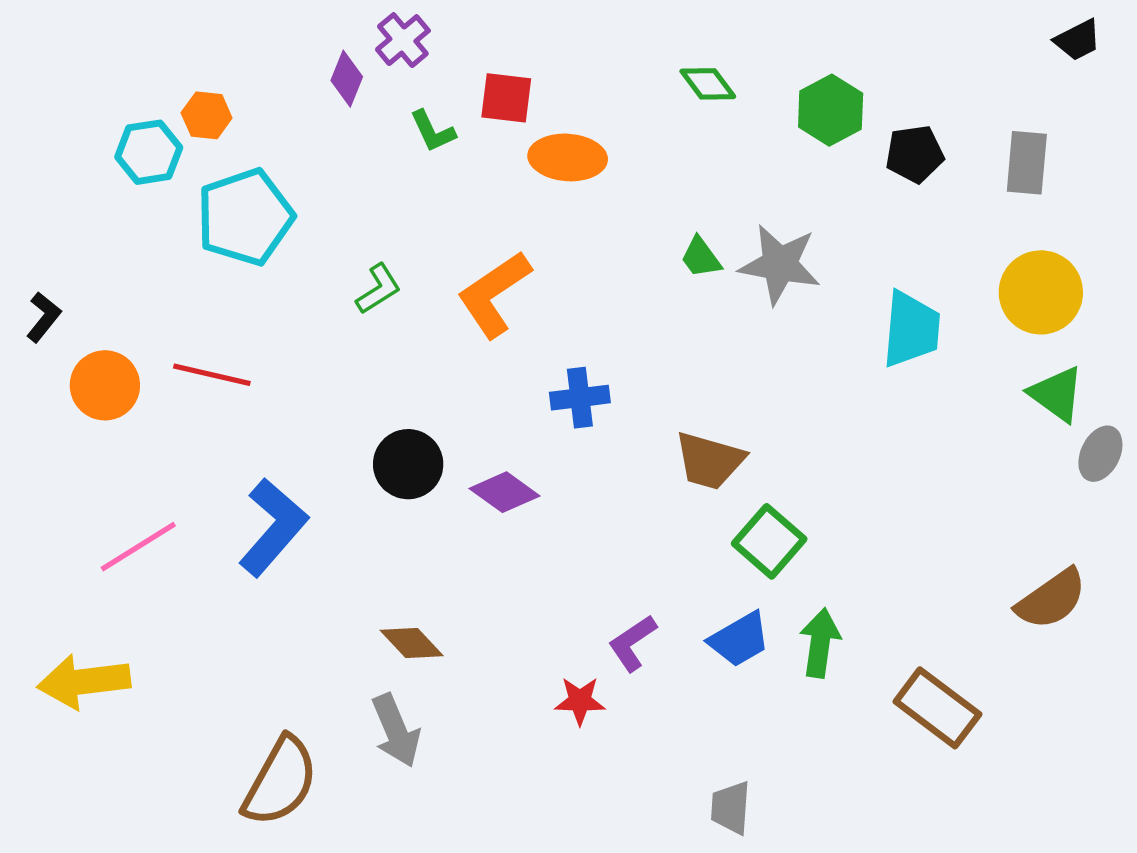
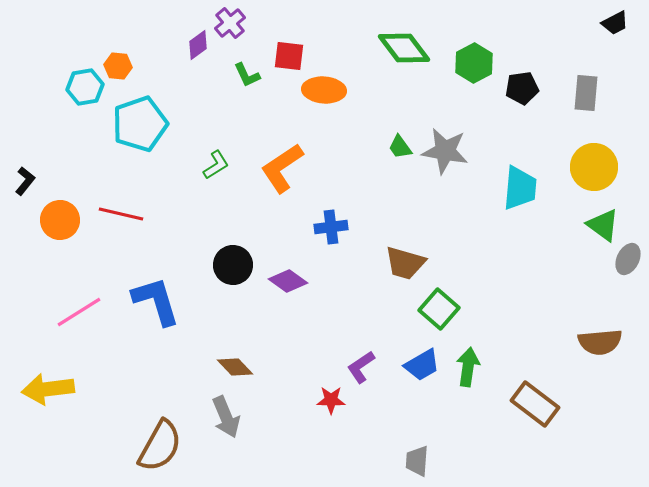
purple diamond: (347, 79) -> (198, 45), turned 32
green diamond: (708, 84) -> (404, 48), size x1.6
blue L-shape: (273, 527) -> (156, 301), turned -58
brown semicircle: (1051, 599) -> (600, 342), turned 30

